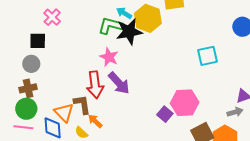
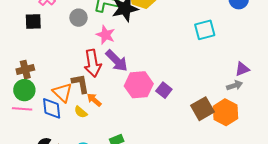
gray circle: (31, 64) -> (78, 18), moved
pink hexagon: (185, 103) -> (139, 85), moved

